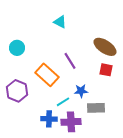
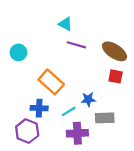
purple line: (70, 61) -> (76, 45), moved, turned -42
purple hexagon: (17, 91) -> (27, 131), moved
blue cross: (49, 119) -> (39, 108), moved

